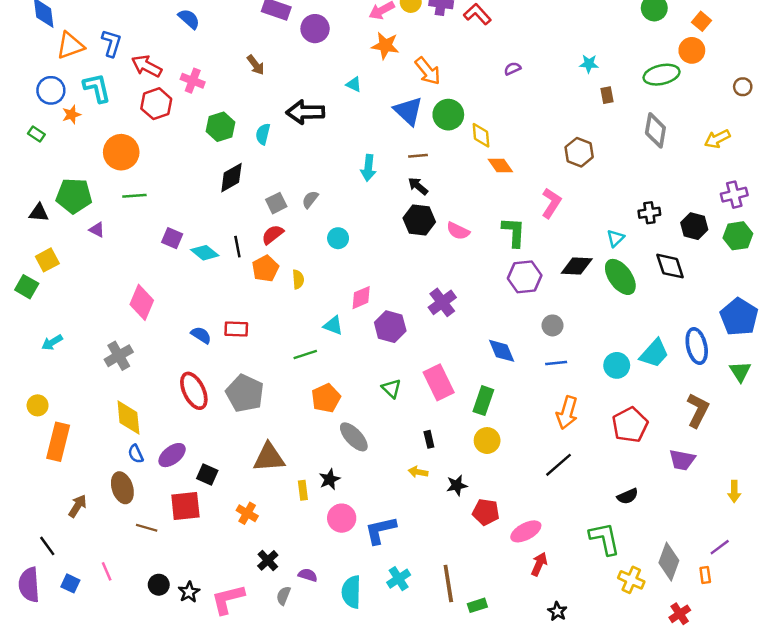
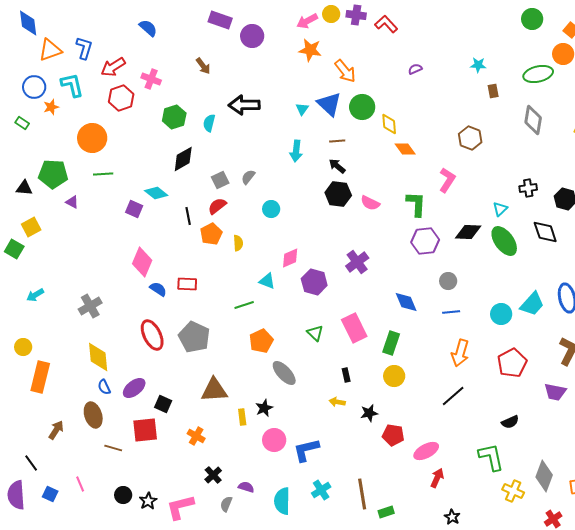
red arrow: (147, 66) -> (113, 67), turned -60
cyan triangle: (354, 84) -> (302, 109), moved, turned 40
cyan diamond: (205, 253) -> (156, 193), moved
pink diamond: (142, 302) -> (142, 262), moved

